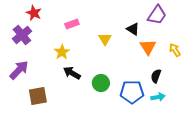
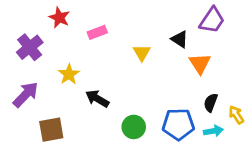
red star: (34, 13) -> (59, 18), moved
yellow arrow: (175, 50) -> (236, 115), moved
yellow star: (62, 52) -> (69, 74), moved
green circle: (101, 83) -> (134, 127), moved

